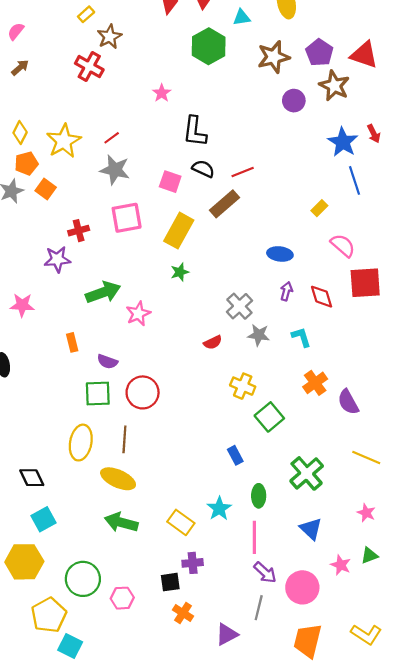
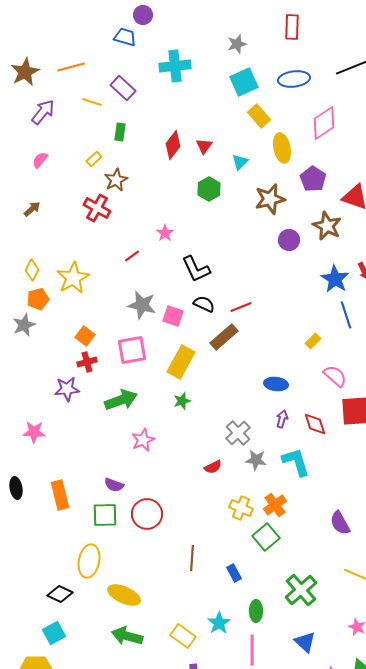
cyan triangle: (242, 17) -> (240, 162), turned -36
pink semicircle: (16, 31) -> (40, 160), moved
green hexagon: (209, 46) -> (209, 189), size x0.7
purple pentagon: (319, 53) -> (313, 179), moved
black L-shape: (195, 131) -> (196, 269), turned -32
red line: (112, 138) -> (132, 256), moved
gray star: (115, 170) -> (142, 305), moved
orange square: (46, 189) -> (85, 336), moved
green arrow: (103, 292) -> (121, 400), moved
cyan L-shape: (301, 337) -> (296, 462), size x1.5
orange rectangle: (72, 342) -> (60, 495), moved, size x1.6
orange cross: (315, 383) -> (275, 505), moved
brown line: (124, 439) -> (192, 558), moved
black diamond: (32, 478) -> (60, 594), moved, turned -40

